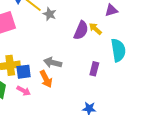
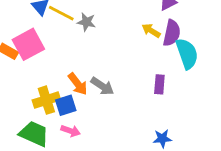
purple semicircle: (81, 30) -> (172, 33), moved
gray arrow: (53, 63) -> (102, 86), turned -150
orange arrow: (46, 79) -> (78, 84), moved

